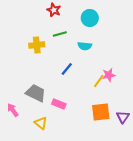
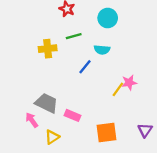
blue line: (67, 69) -> (85, 67), moved
pink arrow: (13, 110) -> (32, 120), moved
orange square: (101, 112) -> (107, 132), moved
yellow triangle: (41, 123) -> (52, 137), turned 48

